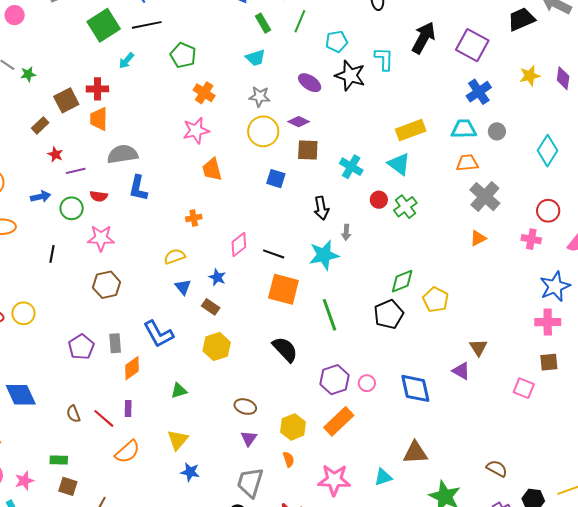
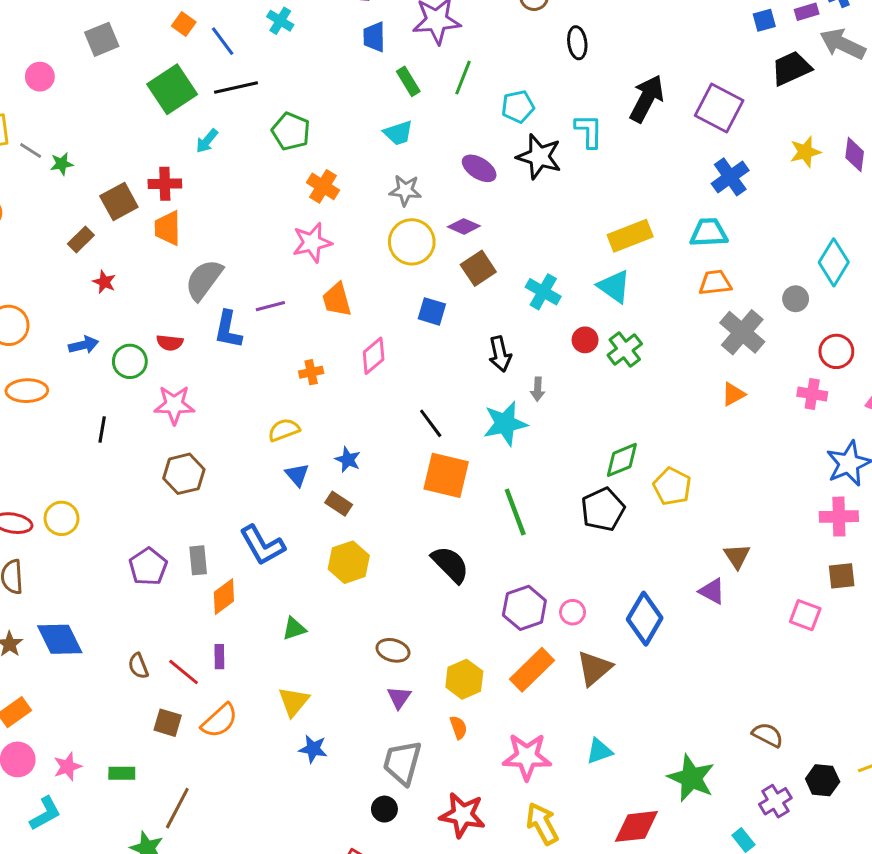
gray circle: (497, 131) -> (796, 299), moved
brown square: (308, 150) -> (478, 268), turned -35
gray semicircle: (123, 154) -> (204, 280), turned -44
purple line: (76, 171) -> (270, 306), moved
pink diamond: (239, 245) -> (374, 356), moved
black line: (274, 254) -> (431, 423), turned 35
blue diamond: (415, 388) -> (645, 619), turned 44
brown triangle: (415, 453) -> (594, 668), moved, turned -36
green rectangle: (59, 460) -> (122, 773), moved
brown square: (68, 486) -> (168, 723), moved

